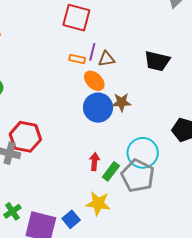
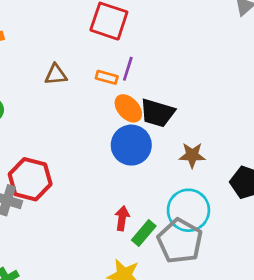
brown triangle: (106, 59) -> (56, 75), moved
black trapezoid: (157, 61) -> (157, 113), moved
brown star: (122, 102) -> (192, 155), moved

